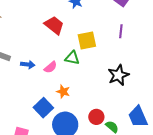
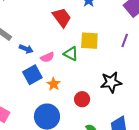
blue square: (43, 108) -> (32, 75), moved
red circle: (96, 117) -> (82, 99), moved

